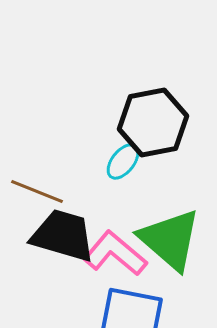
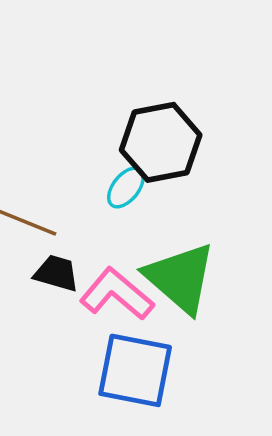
black trapezoid: (63, 236) -> (56, 273), size x0.6

